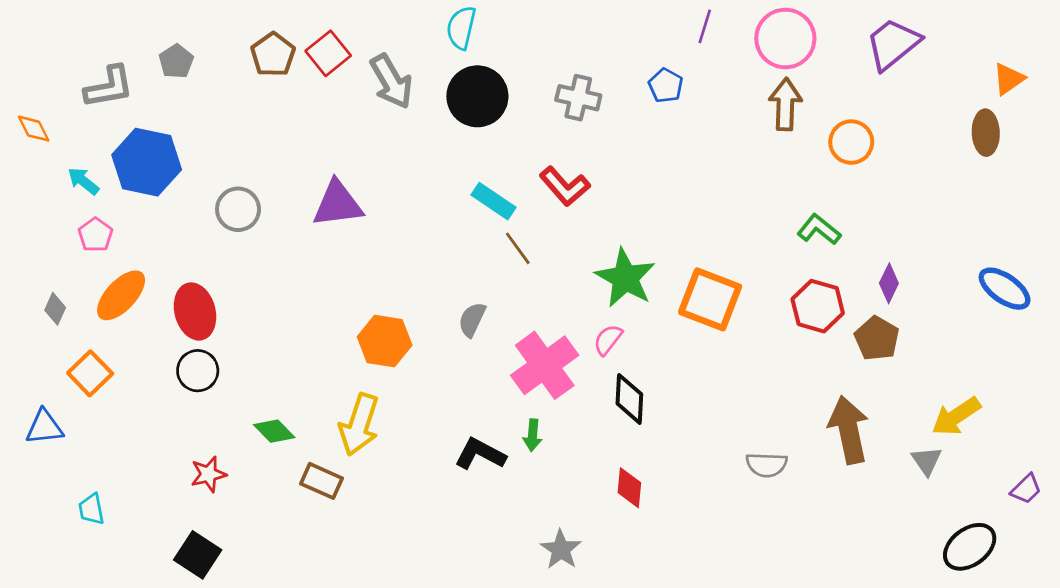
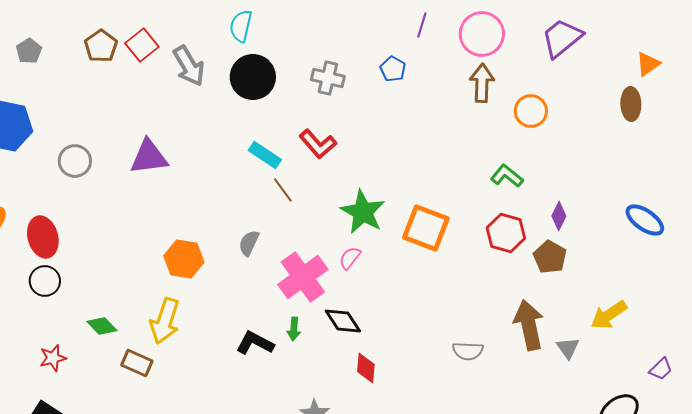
black diamond: (629, 399) -> (343, 321), moved, turned -36
gray triangle: (927, 461) -> (568, 348), moved

